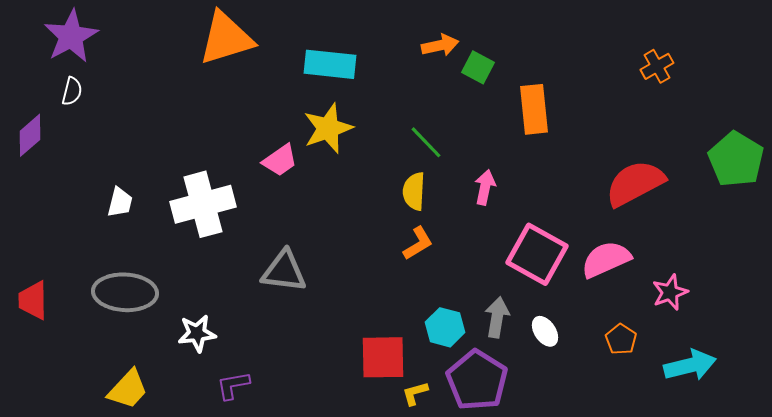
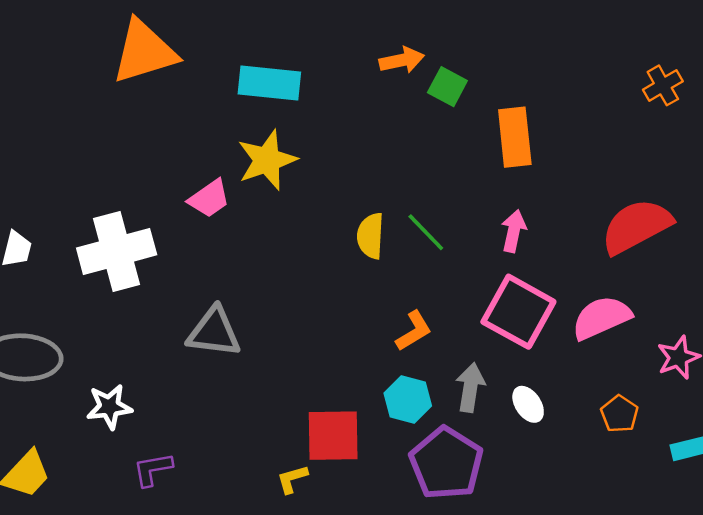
green line: (426, 142) -> (426, 232), moved
pink arrow: (485, 187) -> (514, 231), moved
orange L-shape: (418, 243) -> (414, 331), moved
yellow L-shape: (415, 393) -> (292, 479), moved

